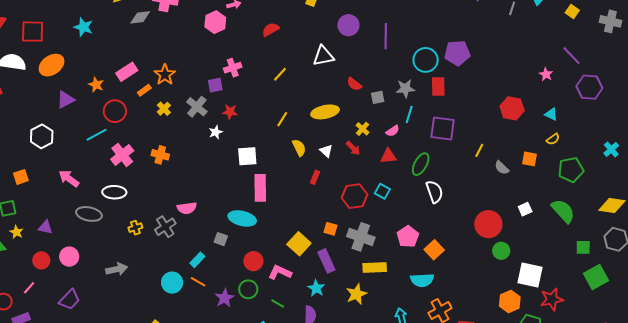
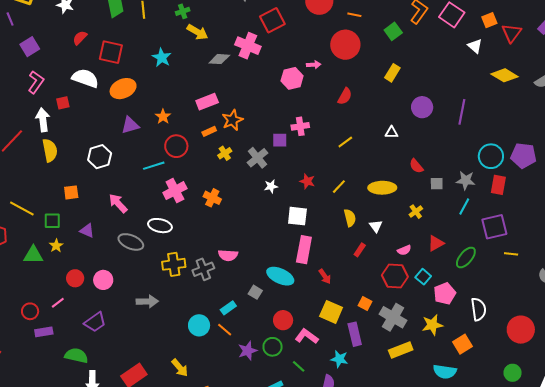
red semicircle: (271, 30) -> (345, 96), turned 138
purple line: (386, 36) -> (462, 112), moved
white triangle: (323, 56) -> (392, 132), size x0.6
pink rectangle: (127, 72) -> (207, 102), moved
red star: (230, 112) -> (307, 181), moved
purple square: (443, 128) -> (494, 227), turned -32
pink semicircle: (393, 131) -> (404, 250), moved
red arrow: (353, 148) -> (325, 276), moved
yellow line: (479, 150) -> (511, 254), moved, turned 56
red triangle: (388, 156) -> (436, 243), turned -36
white semicircle: (434, 192) -> (479, 309), moved
purple triangle: (45, 227) -> (87, 231), moved
yellow cross: (135, 228) -> (174, 264), size x1.6
pink pentagon: (408, 237) -> (445, 293), moved
yellow square: (299, 244) -> (331, 312), turned -30
green circle: (501, 251) -> (513, 373), moved
yellow rectangle: (375, 268) -> (401, 350), turned -30
cyan star: (316, 288) -> (339, 359), turned -30
yellow star: (356, 294) -> (432, 325), moved

